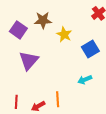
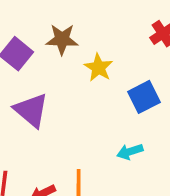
purple triangle: (29, 61) -> (31, 110), turned -35

